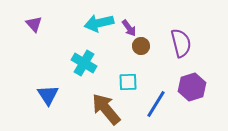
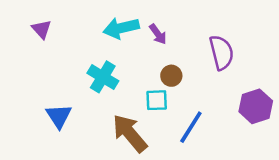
brown circle: (141, 46) -> (171, 76), moved
purple hexagon: (192, 87) -> (256, 106), moved

